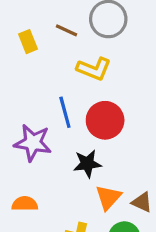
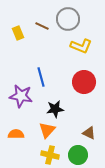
yellow L-shape: (94, 69) -> (81, 46), moved
red circle: (105, 120) -> (84, 82), moved
orange triangle: (108, 197) -> (47, 130), moved

